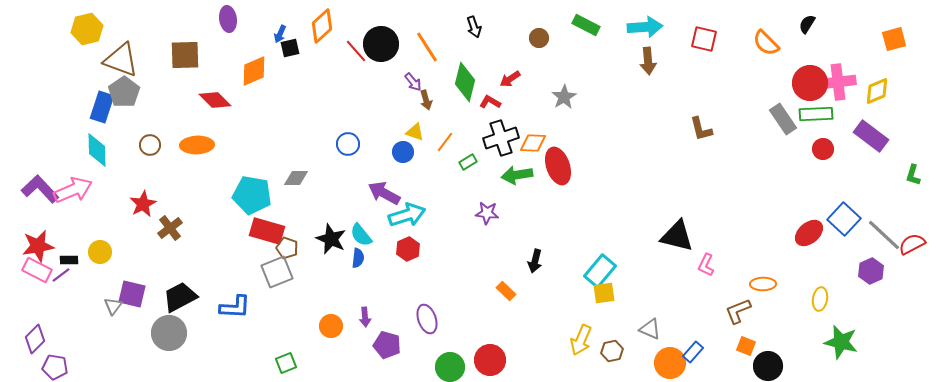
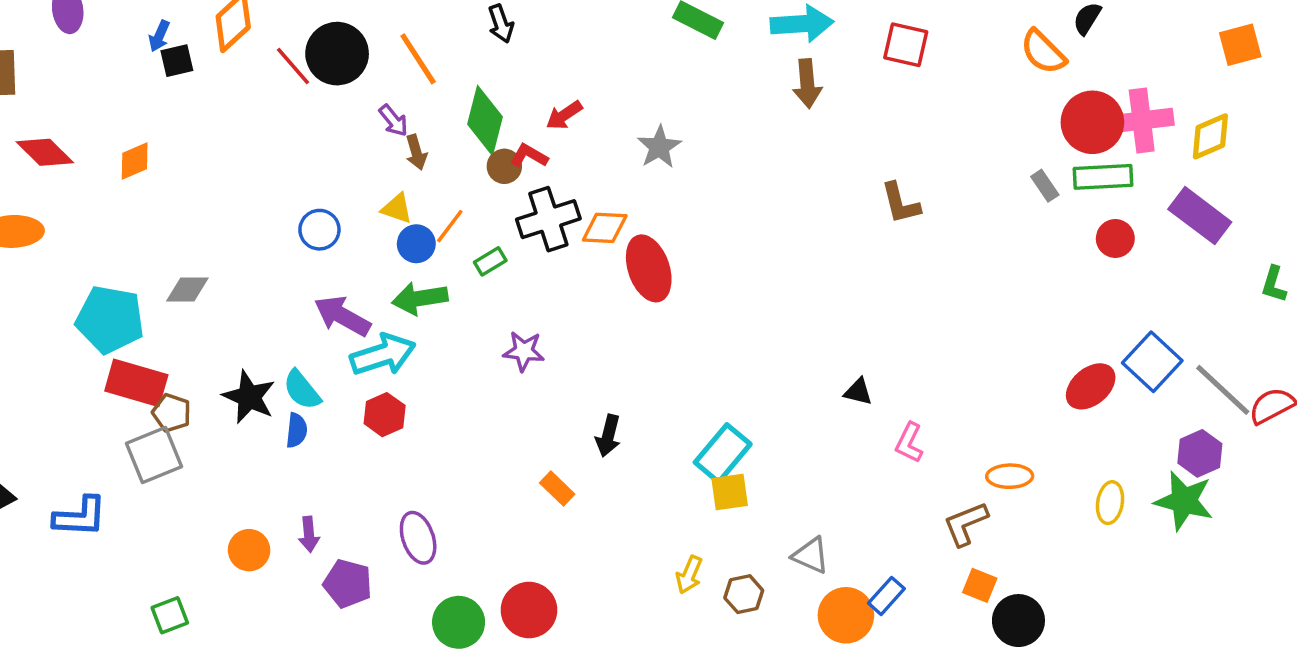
brown circle: (539, 38) -> (504, 166), moved
orange semicircle: (766, 43) -> (1043, 52), moved
orange diamond: (254, 71) -> (135, 161), moved, size x0.7
gray rectangle: (783, 119) -> (1045, 186), size x0.6
blue circle: (348, 144) -> (319, 230), moved
blue circle: (403, 152) -> (416, 244), moved
green arrow: (517, 175) -> (420, 298), moved
black triangle: (677, 236) -> (858, 392), size x0.5
yellow arrow: (581, 340) -> (689, 575), size x0.7
green star: (841, 342) -> (1184, 501), moved

